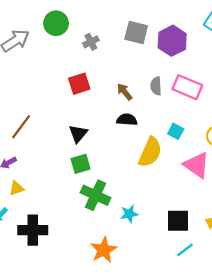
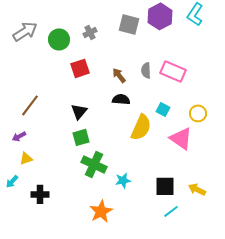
green circle: (56, 23) -> (59, 39), moved
purple hexagon: (172, 41) -> (160, 16), moved
black cross: (33, 230) -> (40, 194), size x0.7

